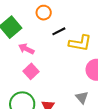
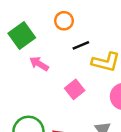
pink square: (31, 71) -> (75, 89), moved

